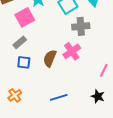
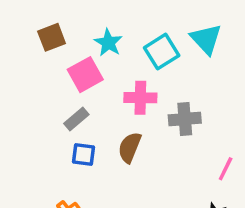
gray cross: (81, 26) -> (185, 119), moved
pink cross: (72, 51) -> (140, 98), moved, turned 36

